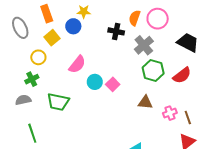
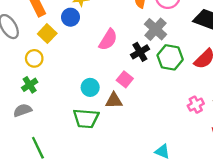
black cross: (116, 31) -> (140, 52), moved, turned -35
pink semicircle: (77, 64) -> (108, 40), moved
cyan circle: (95, 82) -> (90, 87), moved
green trapezoid: (58, 102) -> (86, 119), moved
brown triangle: (145, 102) -> (114, 101), moved

